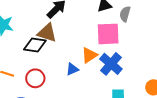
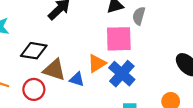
brown triangle: (47, 33) -> (54, 70), moved
blue triangle: (72, 69) -> (77, 79), turned 40

